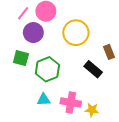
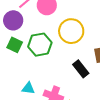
purple circle: (33, 33) -> (13, 20), moved
green hexagon: (47, 69) -> (40, 45), moved

